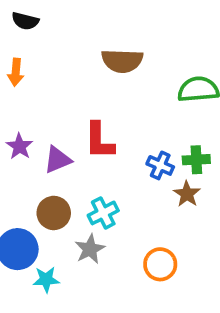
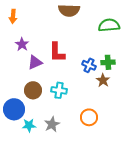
purple star: (20, 146) -> (22, 44), moved
cyan cross: (103, 213) -> (59, 90), turned 35
gray star: (90, 249) -> (52, 124), moved

